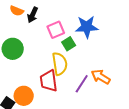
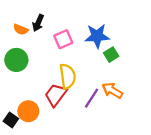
orange semicircle: (17, 11) -> (21, 29), moved
green square: (69, 44) -> (111, 55), moved
red trapezoid: (49, 81) -> (56, 95), turned 45

